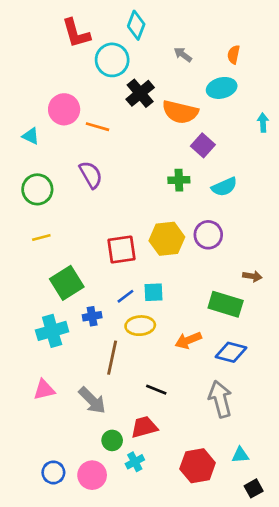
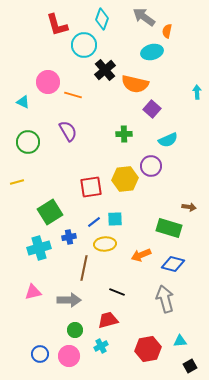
gray arrow: (183, 55) -> (144, 17), moved, size x1.6
orange semicircle: (234, 55) -> (167, 31), moved
cyan ellipse: (222, 88) -> (152, 52), moved
green cross: (179, 180) -> (124, 134), moved
purple circle: (208, 235) -> (151, 166), moved
yellow line: (41, 237) -> (17, 182), moved
gray arrow: (92, 400) -> (69, 300), turned -45
green circle: (112, 440) -> (75, 330), moved

